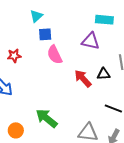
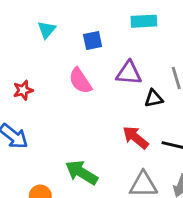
blue square: (45, 34) -> (93, 40), moved
purple triangle: (91, 41) -> (129, 73), moved
red arrow: (83, 78) -> (136, 137), moved

